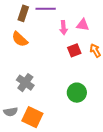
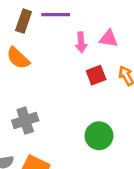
gray cross: (25, 83) -> (25, 121), turned 36

